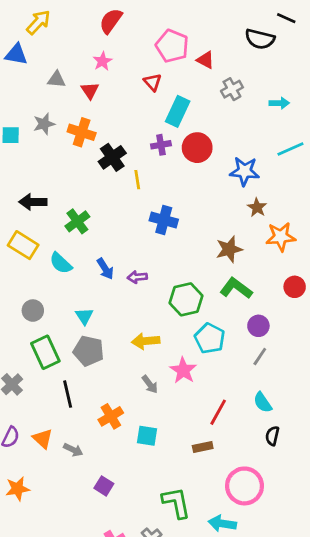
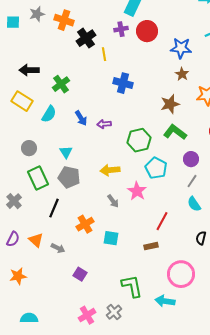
brown star: (257, 207) -> (182, 74), moved
cyan semicircle: (61, 263) -> (49, 114), turned -102
black line: (68, 394) -> (54, 208), turned 36
cyan semicircle: (263, 402) -> (194, 204), moved

